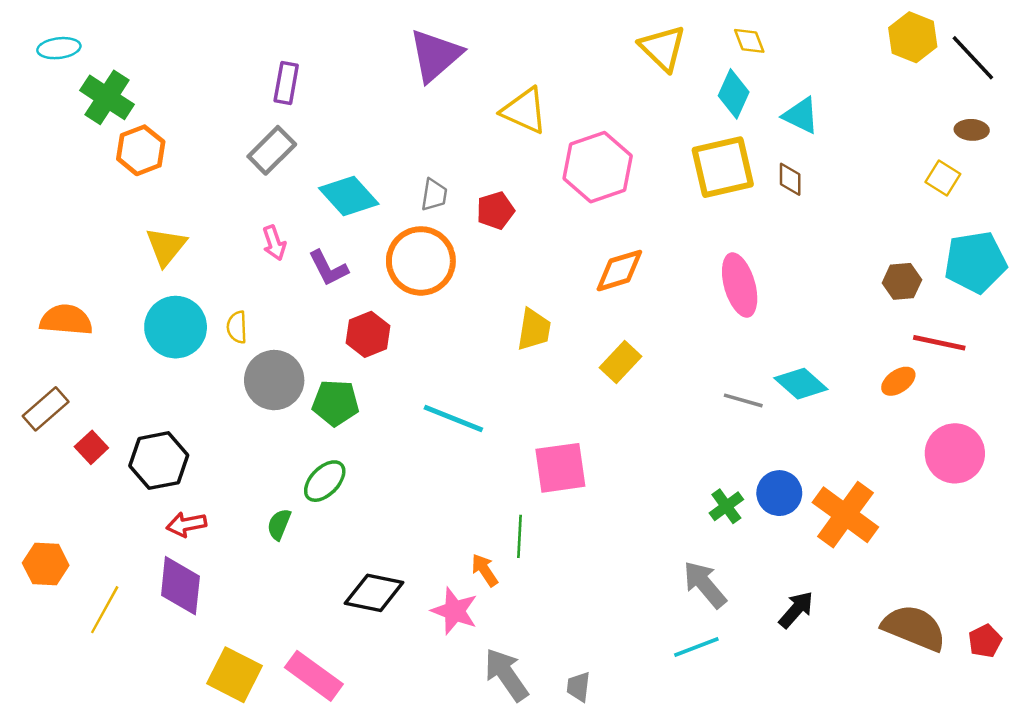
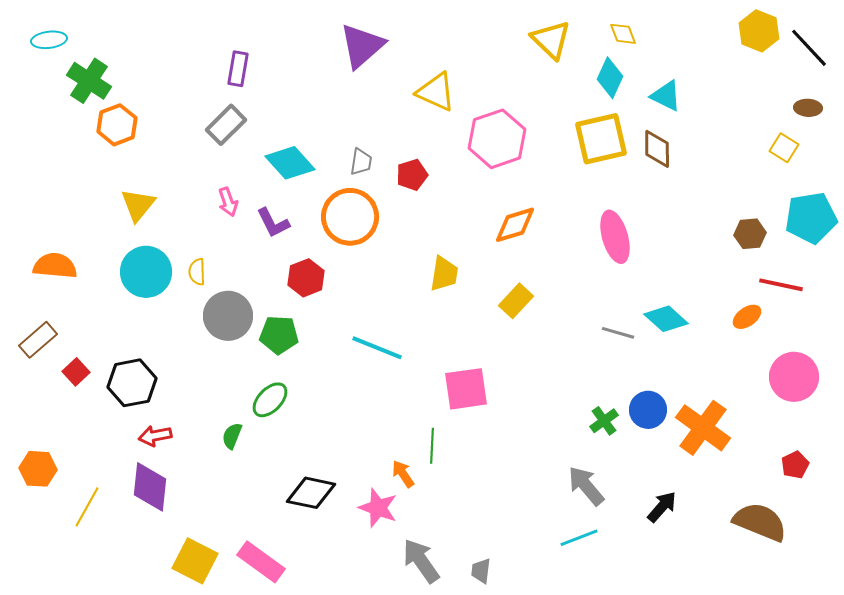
brown diamond: (790, 179) -> (657, 149), size x1.4
red pentagon: (985, 641) -> (795, 465), moved

